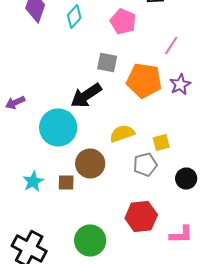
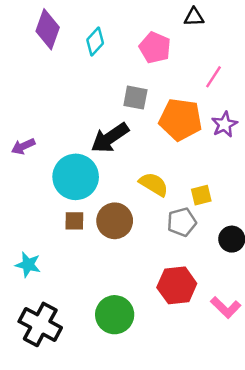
yellow semicircle: (122, 134) -> (154, 184), turned 50
cyan star: (33, 182) -> (28, 265), moved, turned -30
brown square: (66, 182) -> (74, 221), moved
pink L-shape: (181, 234) -> (226, 307), turned 45

